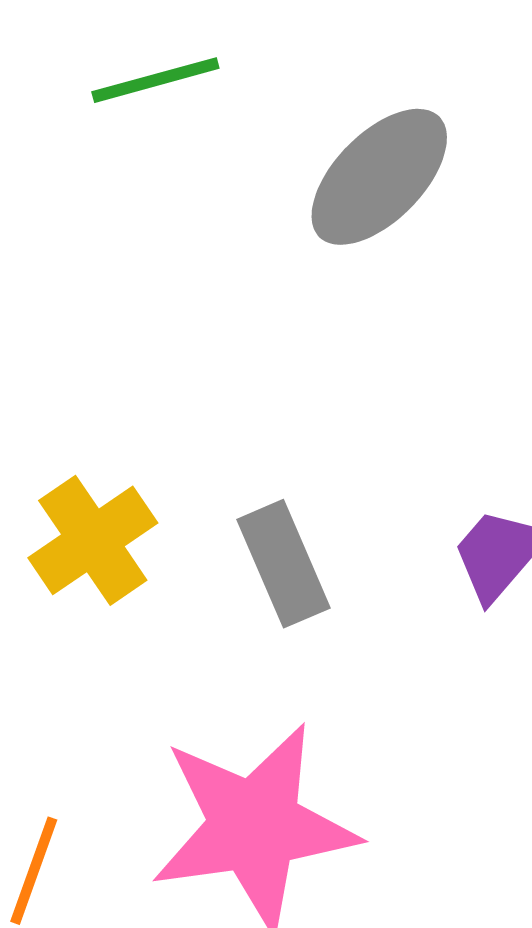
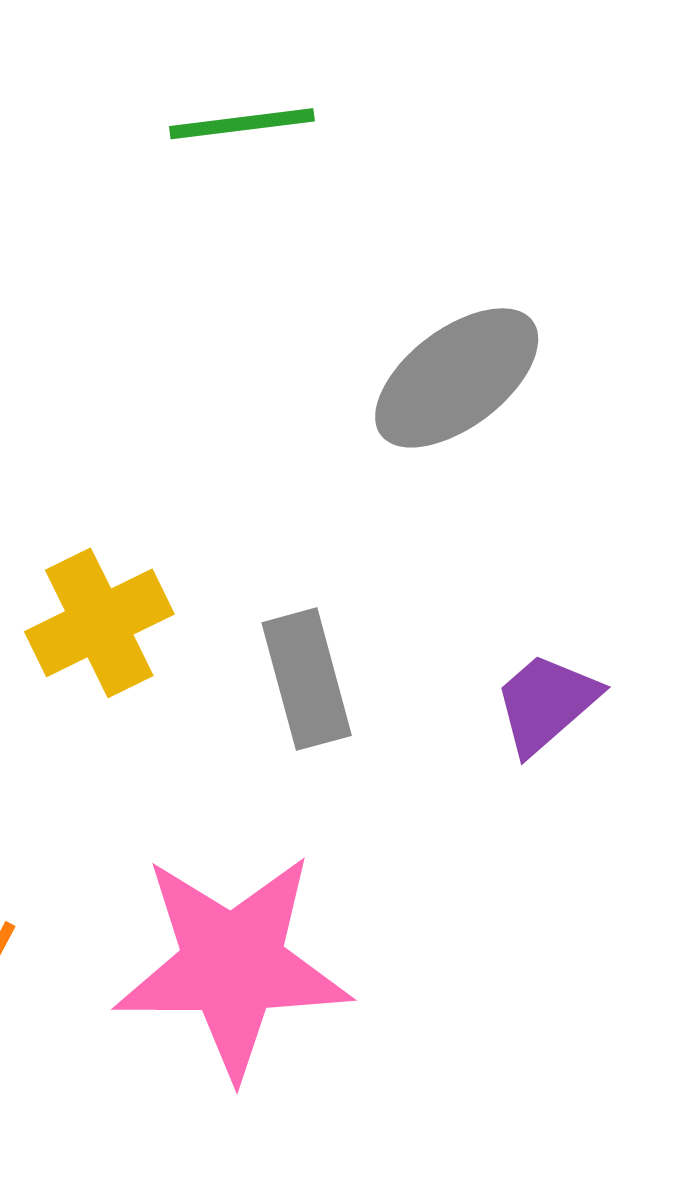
gray ellipse: (379, 177) -> (457, 378), moved

